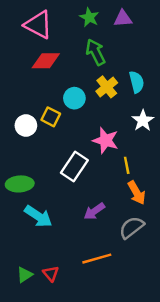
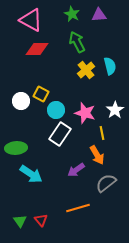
cyan circle: (74, 98) -> (56, 110), moved
white star: (143, 121) -> (115, 110), moved
orange arrow: (137, 193) -> (97, 155), moved
green triangle: (25, 275) -> (20, 221), turned -32

